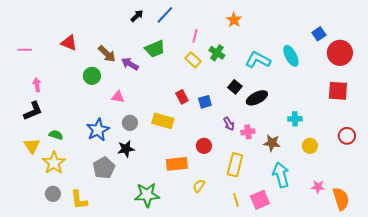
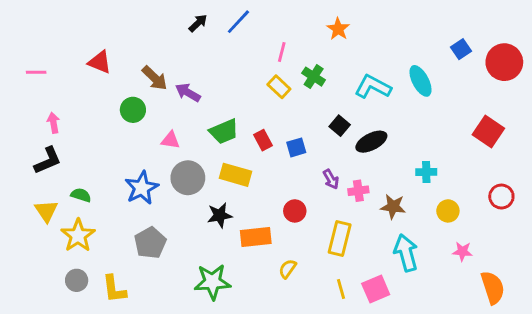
green trapezoid: (155, 49) -> (224, 131), moved
red circle: (340, 53) -> (504, 62), moved
red square: (338, 91) -> (488, 131), turned 30
gray circle: (130, 123) -> (188, 178), size x1.5
black star: (126, 149) -> (220, 215), moved
pink star: (318, 187) -> (462, 251), moved

